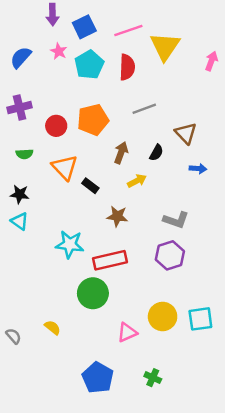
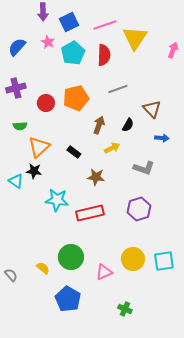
orange triangle: (65, 167) -> (39, 147), moved, turned 30
black star: (20, 194) -> (34, 171), moved
gray L-shape: (176, 220) -> (144, 168), moved
green circle: (93, 293) -> (71, 257), moved
blue pentagon: (98, 378) -> (68, 299), moved

